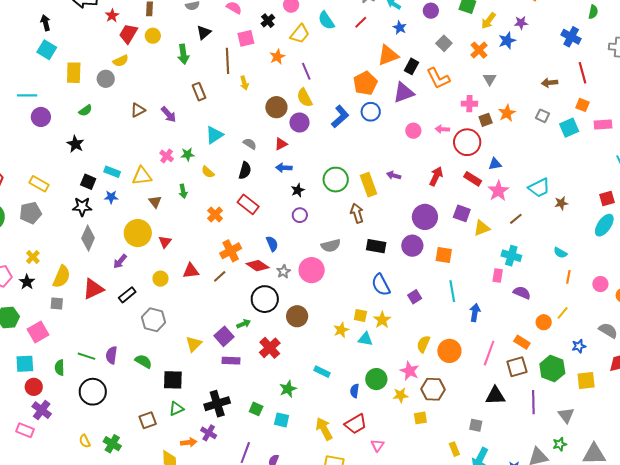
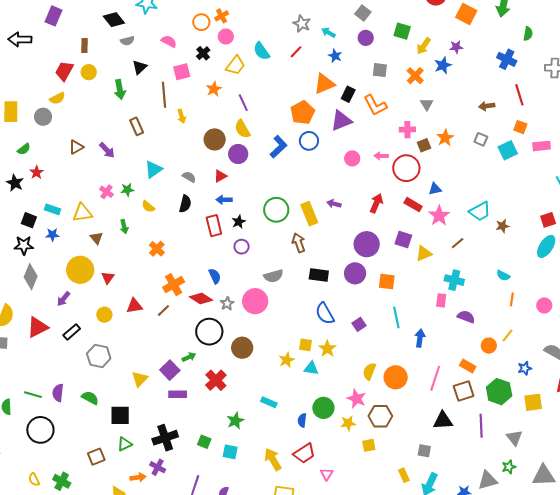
red star: (112, 16) -> (37, 172), moved
gray square: (444, 43) -> (380, 70), turned -35
red rectangle: (248, 204) -> (214, 226), moved, turned 40

